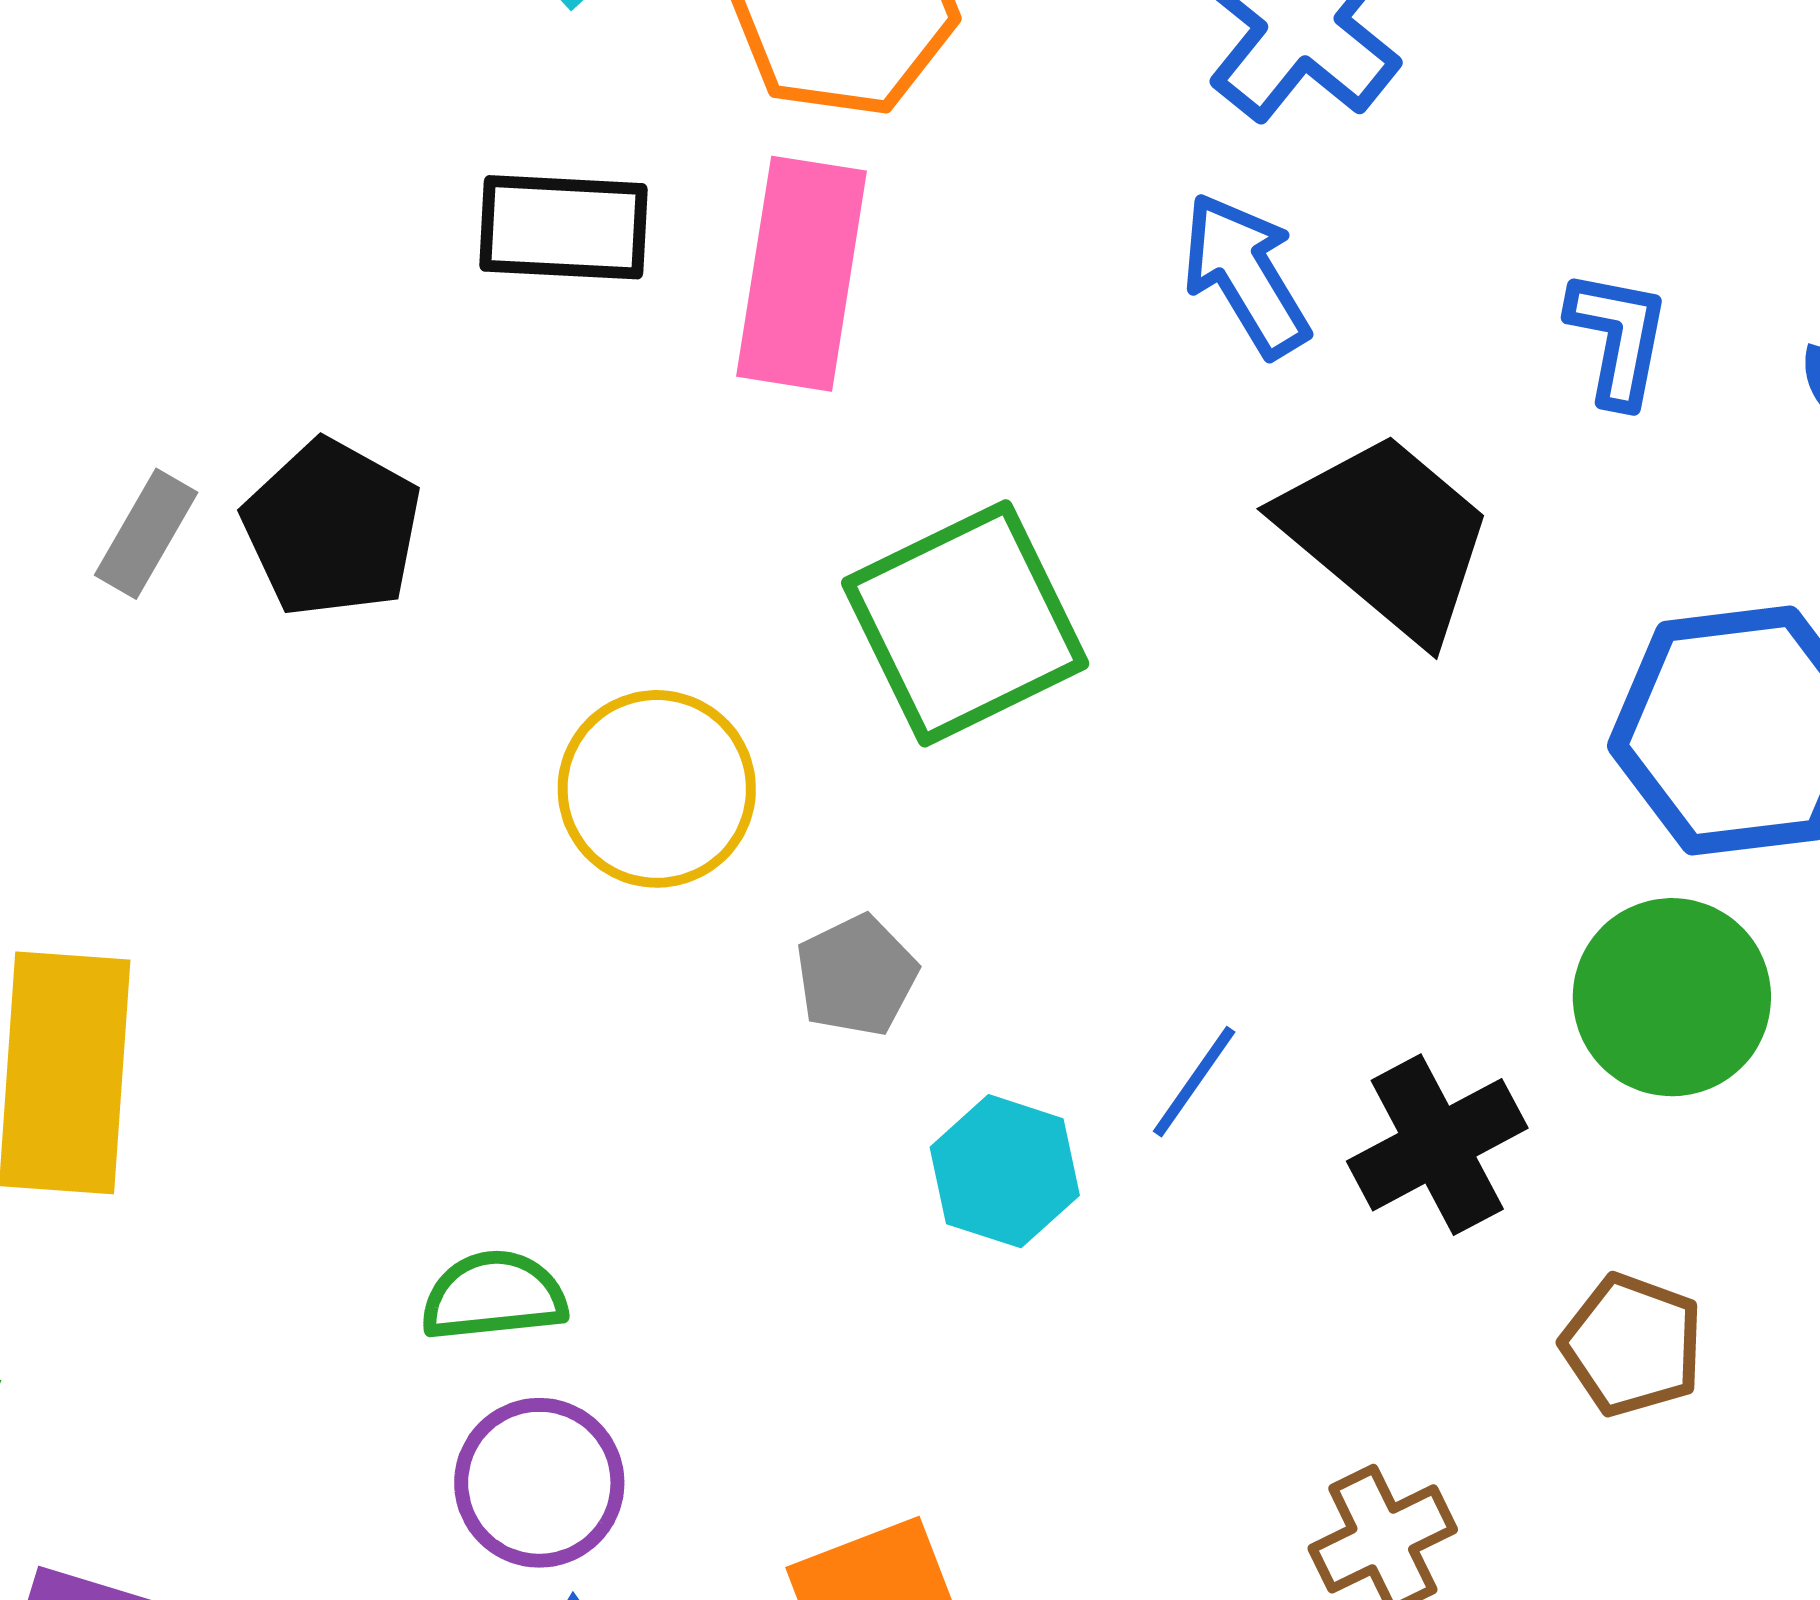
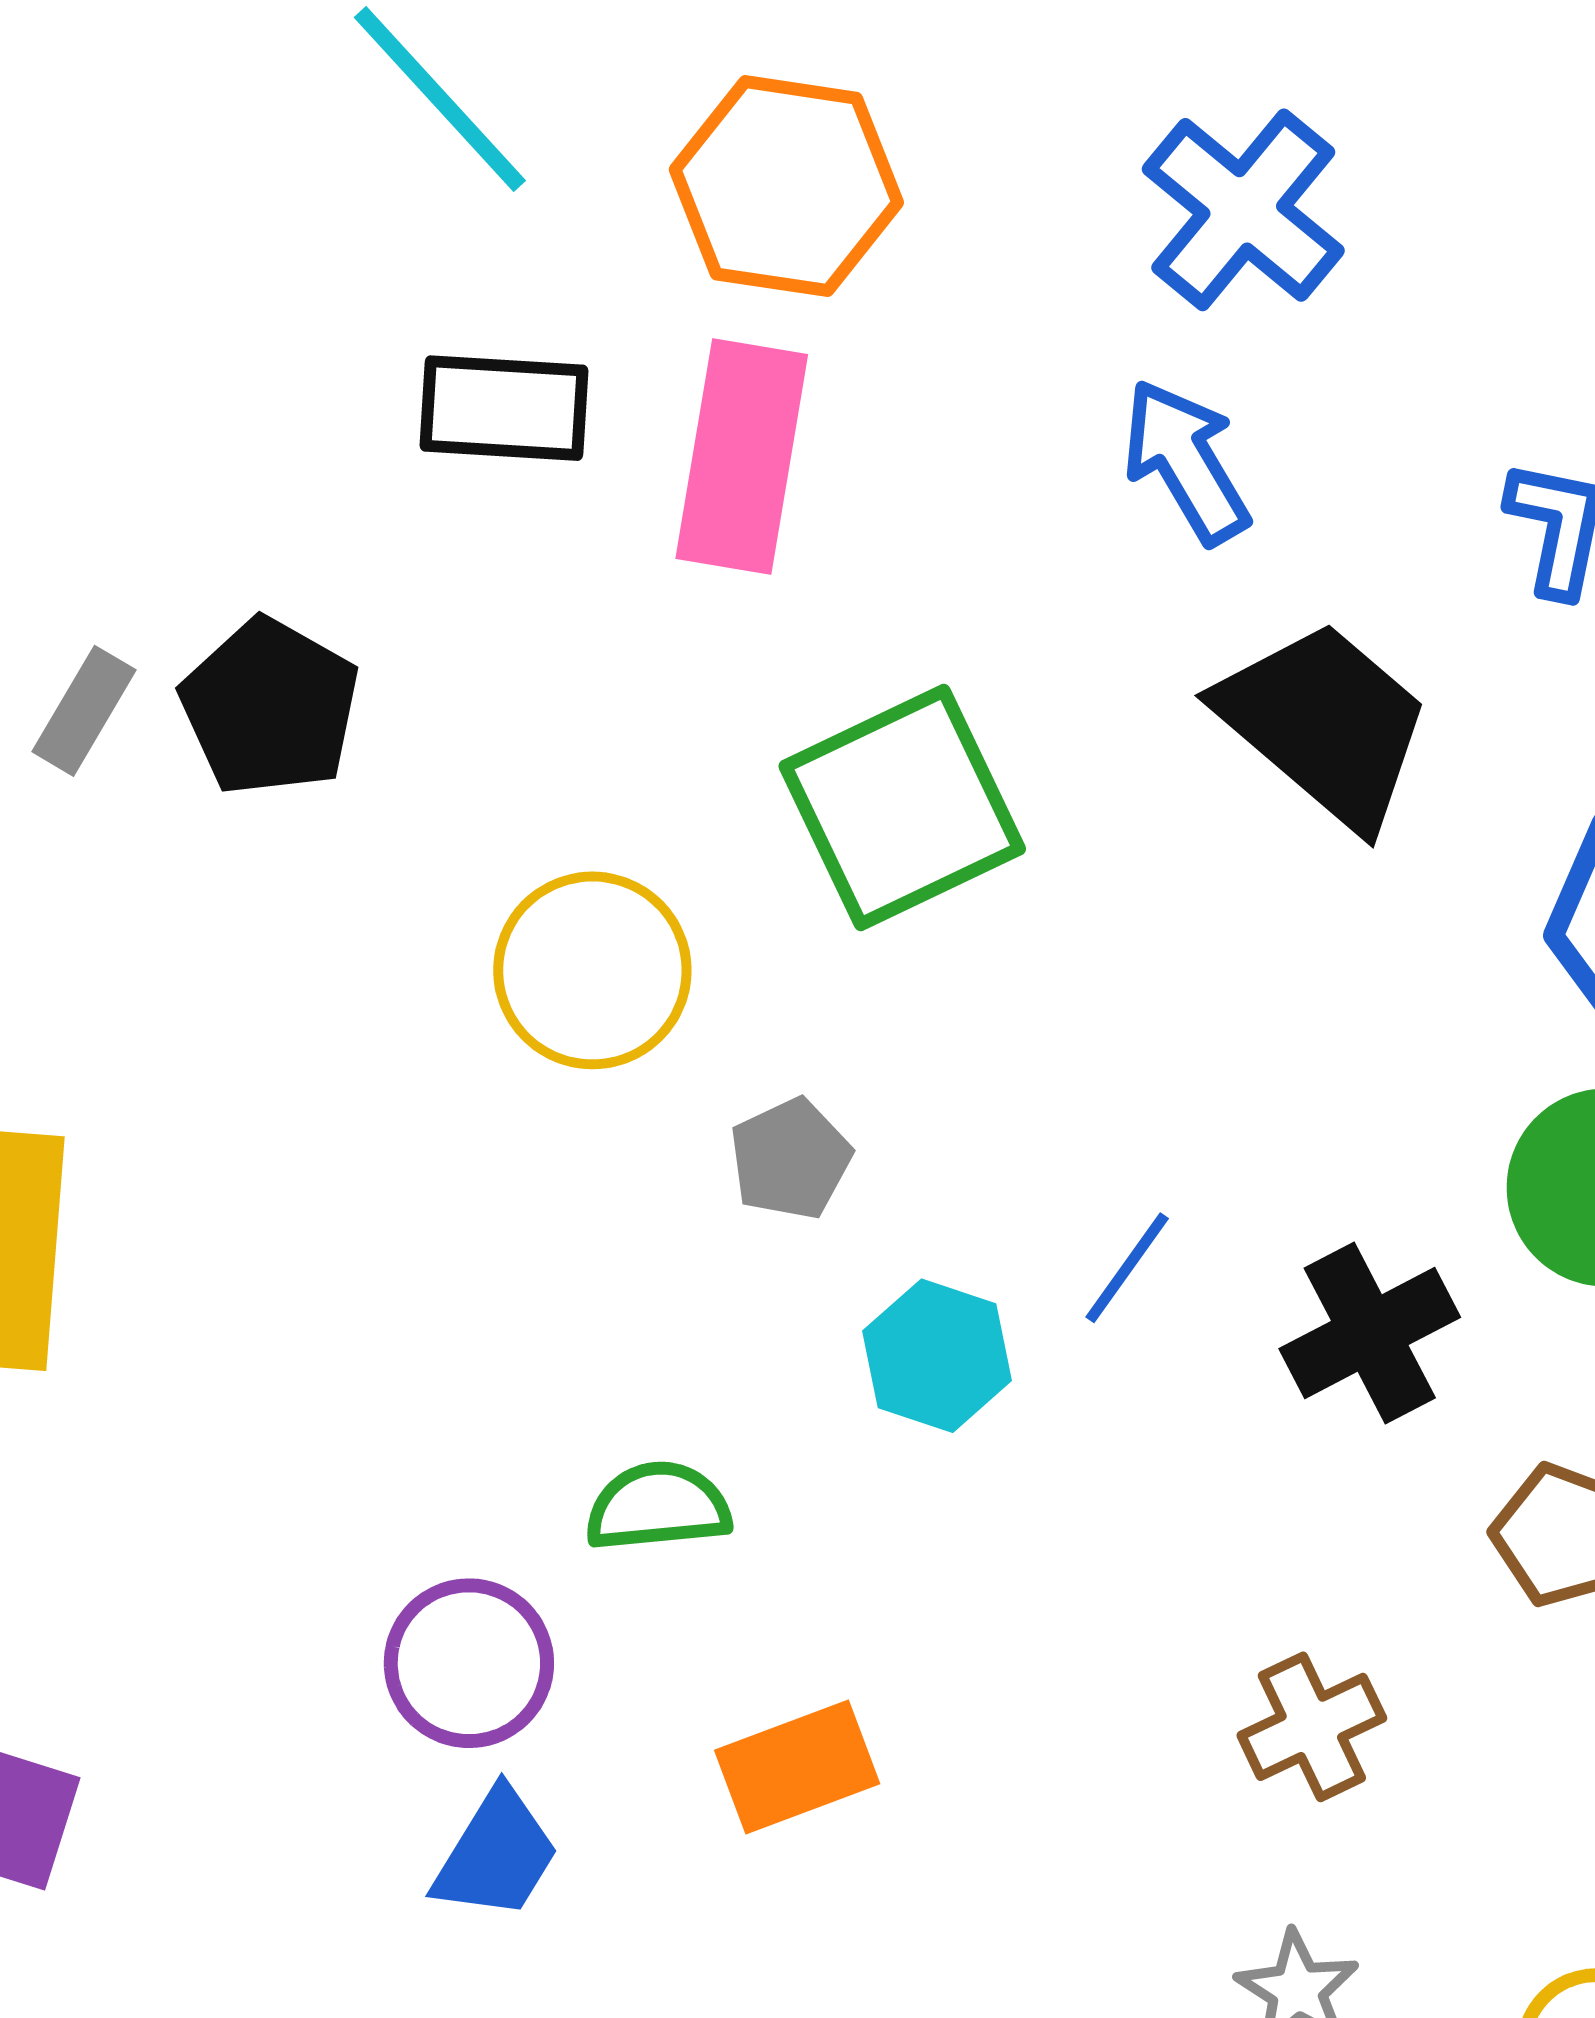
green semicircle: (494, 1296) -> (658, 1507), moved

